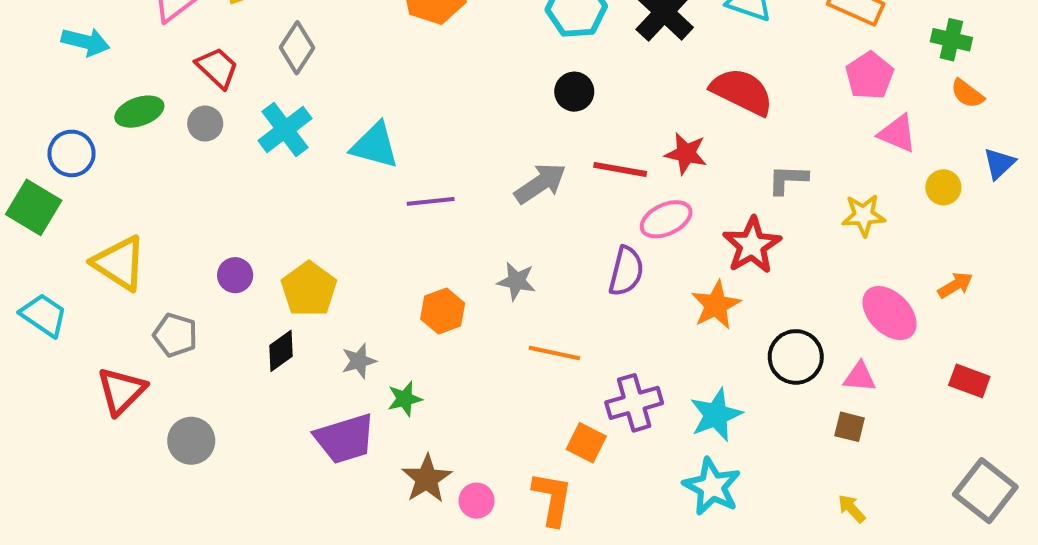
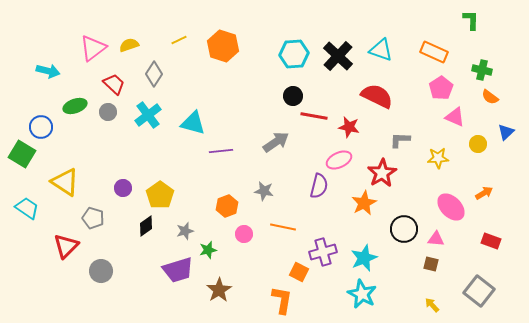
red line: (620, 169) -> (314, 116), moved
gray square: (985, 491) -> (479, 291), moved
pink circle: (477, 501) -> (244, 234), moved

